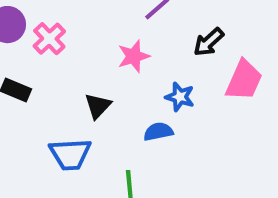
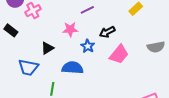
blue star: (180, 97) -> (88, 46), moved
blue semicircle: (158, 132) -> (72, 68), size x1.5

